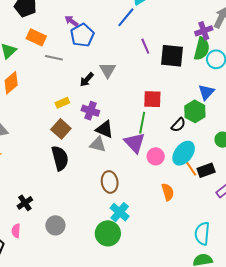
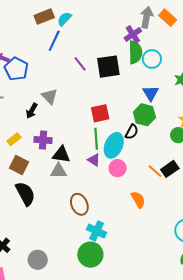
purple triangle: (135, 143) -> (94, 160), size x0.6
cyan ellipse: (184, 153) -> (114, 145), moved

